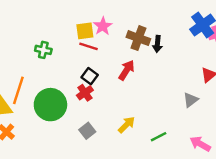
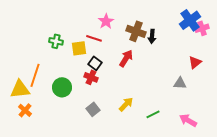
yellow square: (85, 31) -> (79, 48), moved
red cross: (85, 93) -> (91, 77), turned -32
gray triangle: (191, 100) -> (180, 83), turned 40
green circle: (50, 105) -> (62, 87), size x0.7

